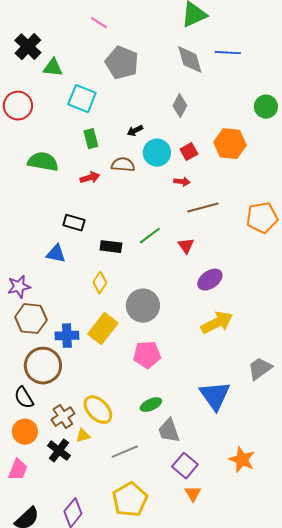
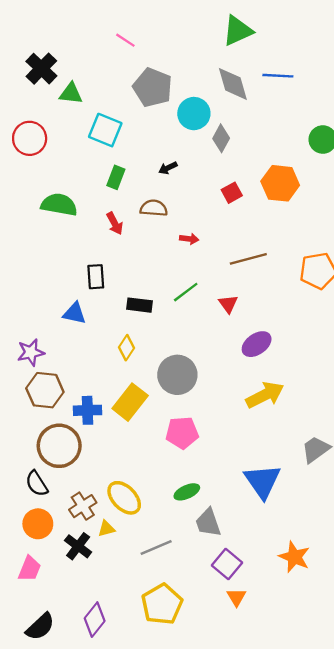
green rectangle: (91, 139) -> (116, 177), turned 36
cyan circle: (157, 153) -> (194, 114), moved
red arrow: (90, 178) -> (115, 223), turned 78
red arrow: (182, 182) -> (189, 239), moved
black rectangle: (74, 223) -> (96, 277), turned 70

